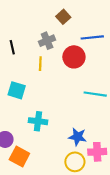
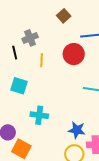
gray cross: (47, 41) -> (30, 38), moved
black line: (12, 47) -> (15, 53), moved

